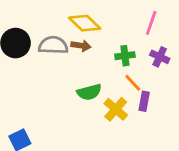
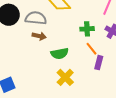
brown arrow: (81, 46) -> (39, 36), moved
yellow cross: (116, 109) -> (65, 77), moved

